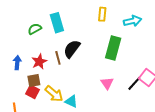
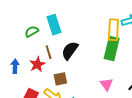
yellow rectangle: (102, 14) -> (113, 30), moved, size x1.5
brown line: (58, 58) -> (49, 52), moved
brown square: (34, 80) -> (60, 79), moved

